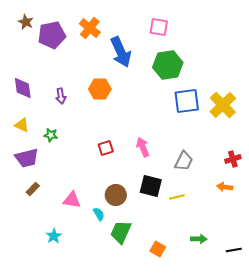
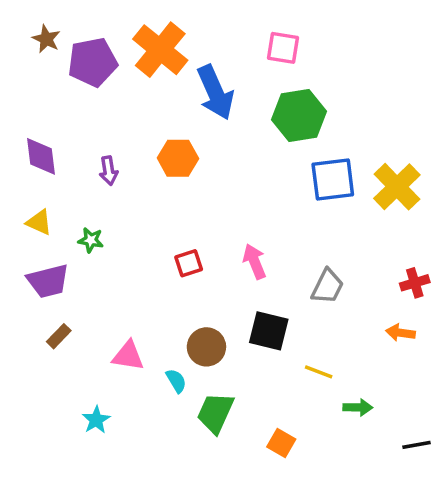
orange cross: (90, 28) -> (160, 50), size x1.4
yellow line: (177, 197) -> (319, 372), moved, turned 35
green arrow: (199, 239) -> (358, 407), moved

